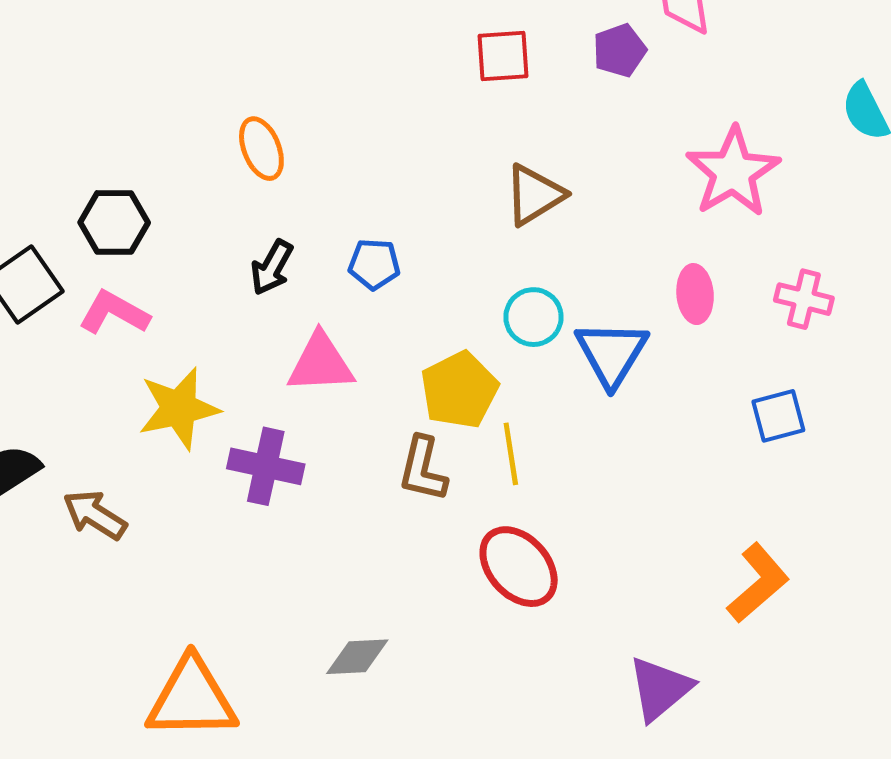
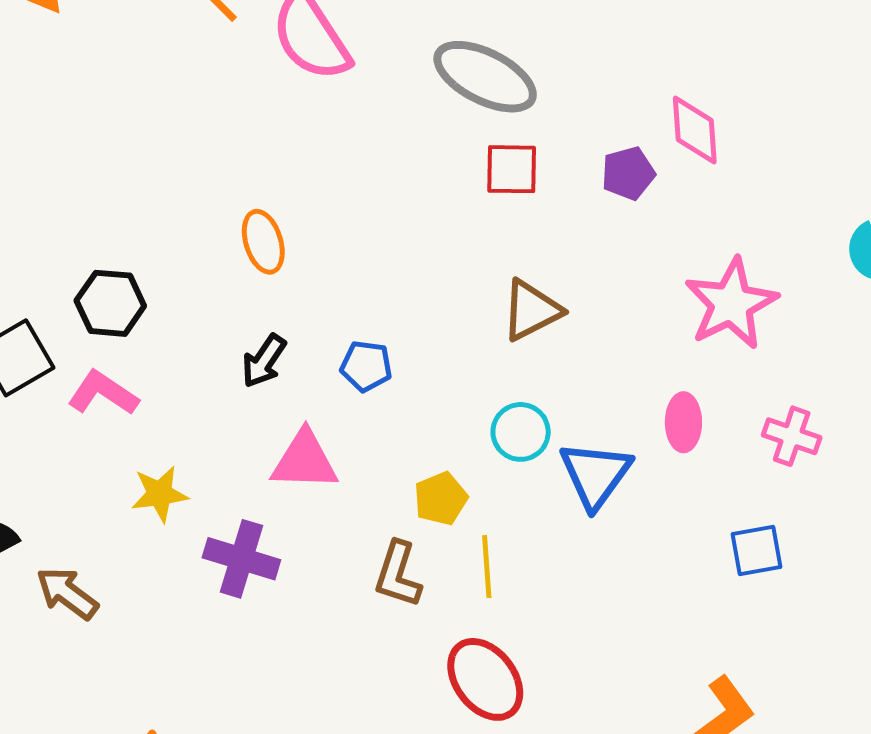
yellow pentagon: (459, 390) -> (441, 499), size x0.7
yellow star: (179, 408) -> (160, 494), size x0.7

